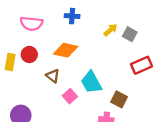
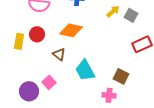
cyan trapezoid: (91, 82) -> (85, 70), moved
pink square: (70, 96) -> (49, 82), moved

